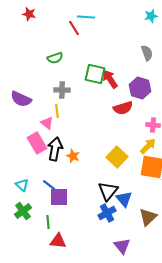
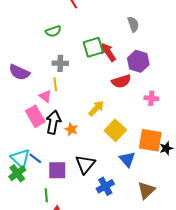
gray semicircle: (147, 53) -> (133, 24), moved
green square: (95, 74) -> (93, 47), turned -30
yellow arrow: (148, 146) -> (96, 108), moved
cyan triangle: (22, 185) -> (20, 158), size x1.5
blue line: (49, 185) -> (35, 158), moved
black triangle: (108, 191) -> (85, 164), moved
blue triangle: (124, 199) -> (127, 159), moved
green cross: (23, 211) -> (17, 173), moved

